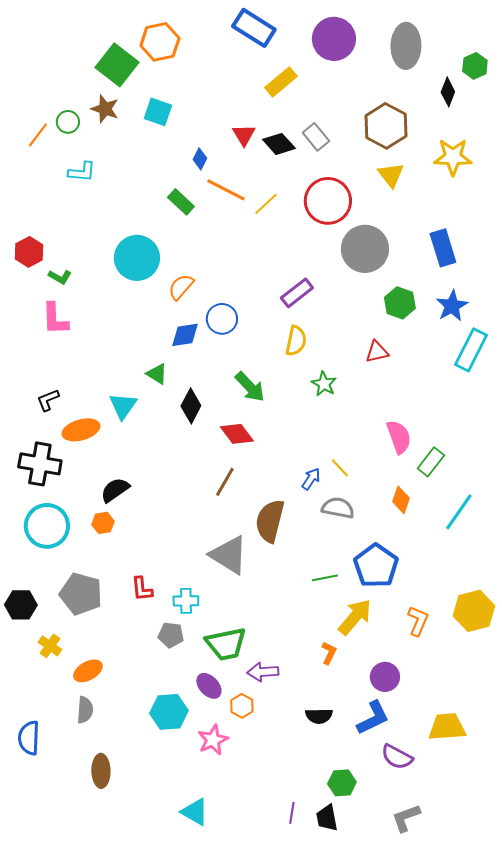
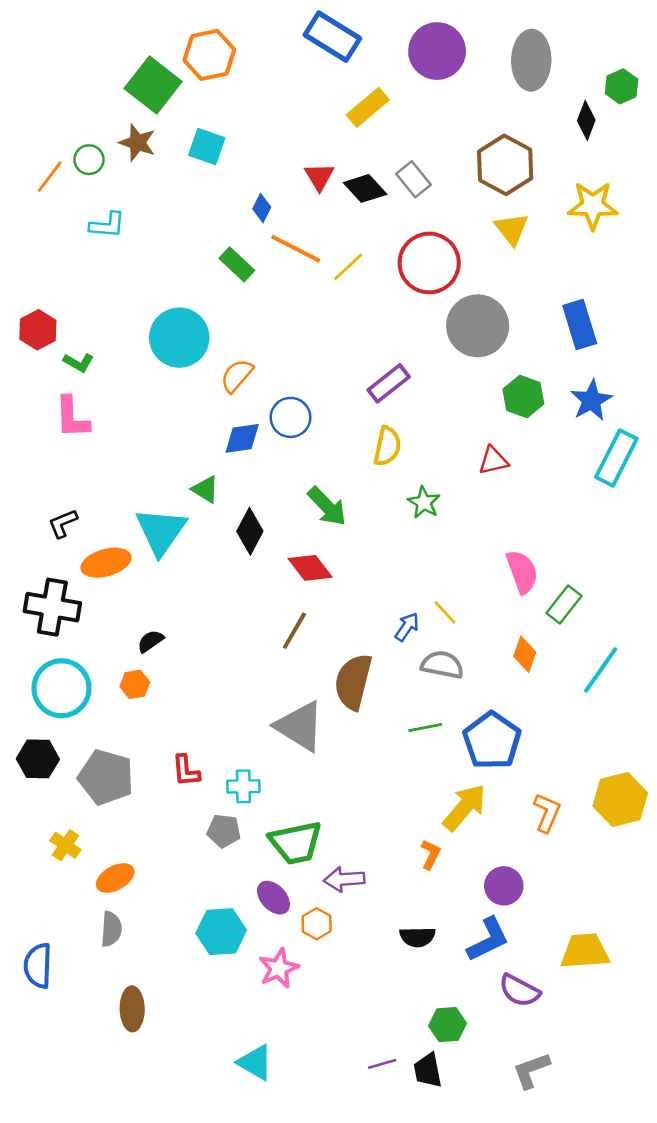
cyan triangle: (123, 406) -> (161, 531), size x1.4
black semicircle: (115, 490) -> (150, 641), size x0.7
green line: (325, 578) -> (425, 728), moved
black hexagon: (21, 605) -> (38, 759), moved
purple line: (292, 813) -> (382, 1064), turned 65

